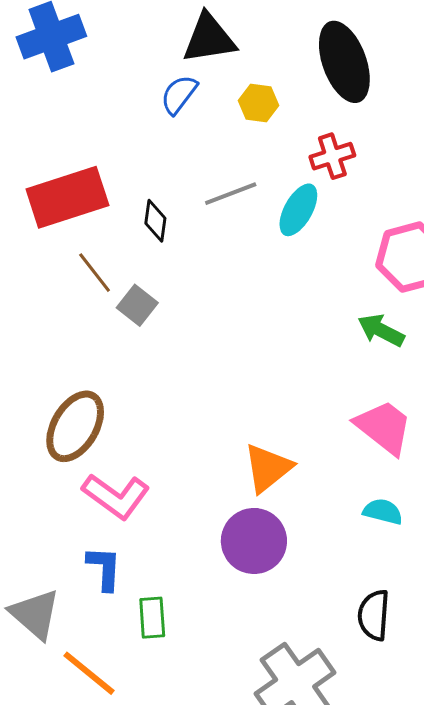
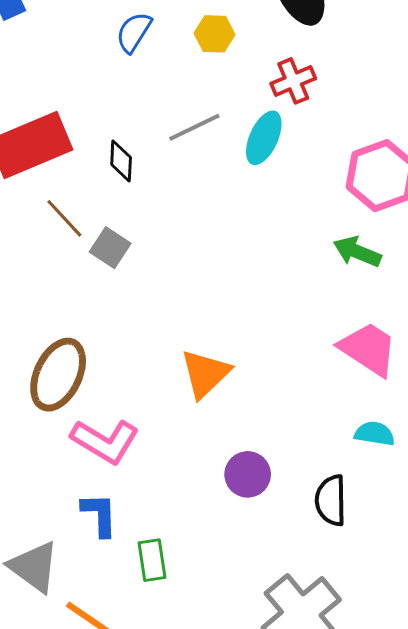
orange triangle: (268, 468) -> (205, 374), moved
purple circle: (254, 541) -> (248, 474), size x0.7
black semicircle: (374, 615) -> (331, 500), moved

